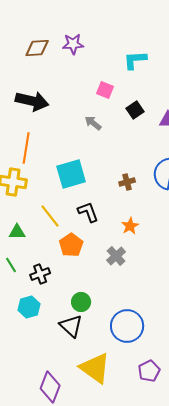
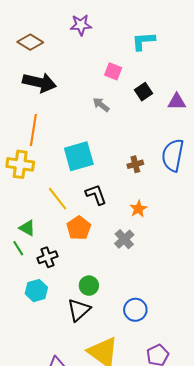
brown diamond: (37, 48) -> (30, 42), moved, turned 35
green triangle: (17, 232) -> (27, 228), moved, turned 30
black triangle: (71, 326) -> (79, 310), turned 35
blue circle: (127, 326) -> (135, 310), size x0.7

